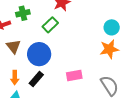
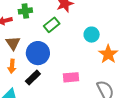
cyan circle: (112, 27) -> (92, 35), moved
orange star: (109, 49) -> (108, 54), turned -30
orange arrow: (15, 78) -> (12, 66), moved

